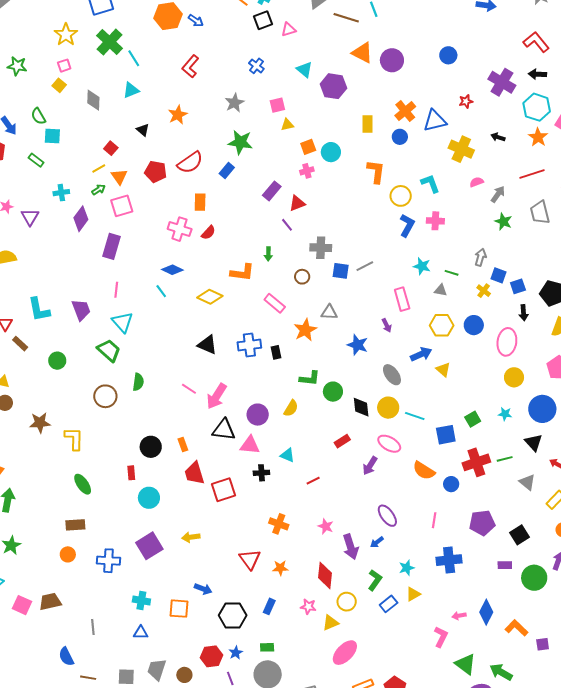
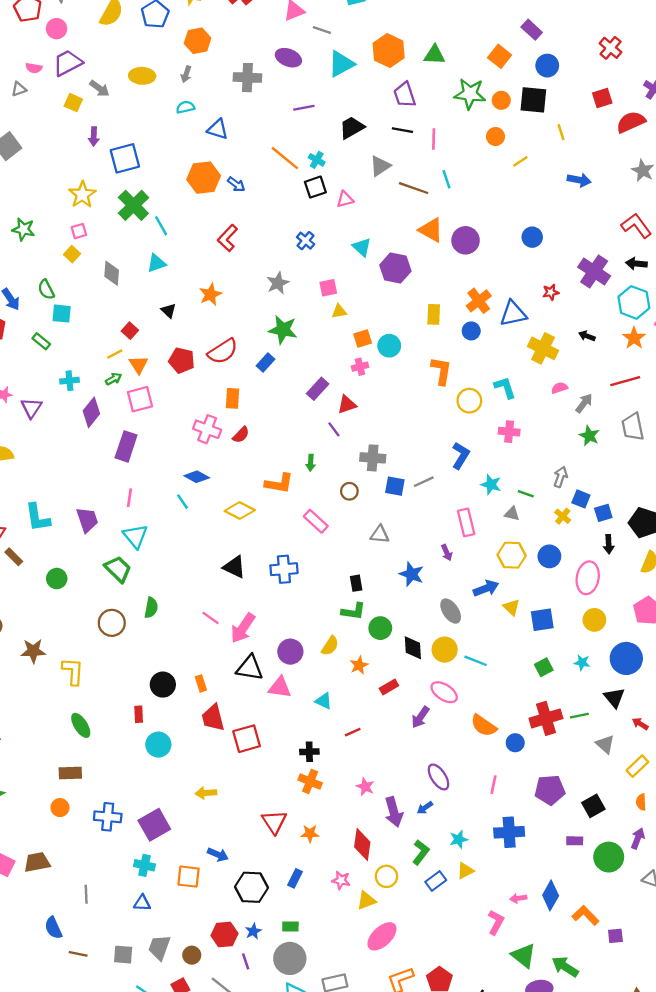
blue L-shape: (407, 225) -> (461, 456), moved
orange star: (305, 330) -> (359, 665), moved, size x0.7
black rectangle: (276, 352) -> (356, 583), moved
blue square: (446, 435) -> (542, 620), moved
black cross: (261, 473) -> (309, 752), moved
purple square: (149, 546) -> (154, 825), moved

